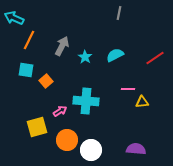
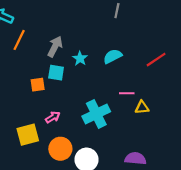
cyan square: (26, 70) -> (56, 73), moved
orange square: (46, 81) -> (38, 85), turned 32
cyan cross: (86, 101) -> (96, 114), moved, turned -30

